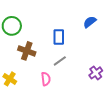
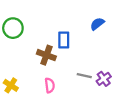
brown cross: (27, 51) -> (46, 55), moved
gray line: (60, 61) -> (84, 76), moved, turned 48

